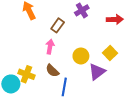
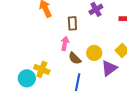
brown rectangle: (58, 25) -> (72, 23), turned -40
brown semicircle: (52, 71) -> (75, 58), moved

